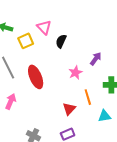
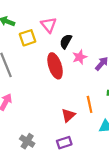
pink star: (75, 73) -> (80, 57), moved
red ellipse: (36, 77) -> (55, 66), moved

